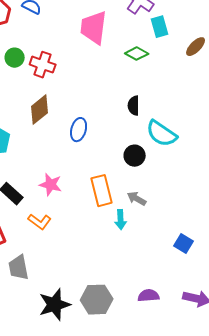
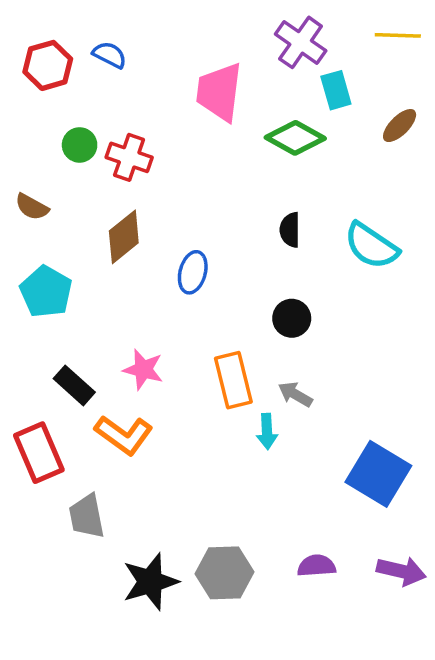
green diamond: (137, 54) -> (295, 138), size x1.4
cyan semicircle: (162, 134) -> (371, 246), moved
orange L-shape: (40, 222) -> (124, 435), size x1.4
blue square: (184, 244) -> (378, 474), size x1.8

